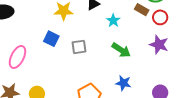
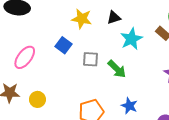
cyan star: (113, 21) -> (131, 39), size x1.5
green arrow: (121, 50) -> (117, 69), moved

